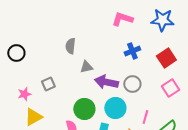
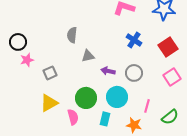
blue cross: (132, 51) -> (134, 40), turned -35
purple arrow: (106, 82) -> (108, 71), size x0.6
pink star: (24, 94) -> (27, 60), moved
yellow triangle: (33, 117) -> (49, 103), moved

